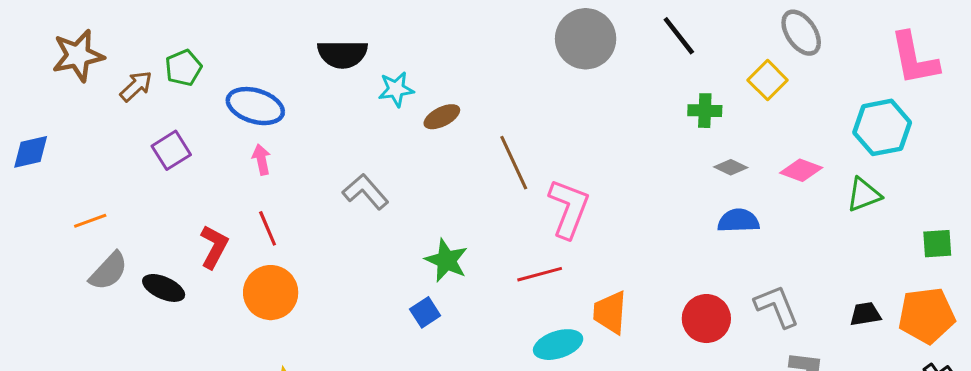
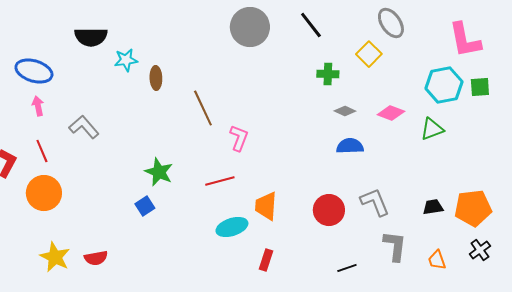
brown ellipse: (442, 117) -> (156, 78), turned -65
gray L-shape: (365, 192) -> (84, 127), moved
pink L-shape: (569, 208) -> (239, 138), size x0.7
green square: (937, 244) -> (480, 87), moved

